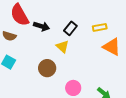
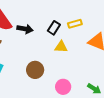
yellow rectangle: (100, 27) -> (75, 24), moved
yellow triangle: (62, 47) -> (61, 47), moved, turned -32

